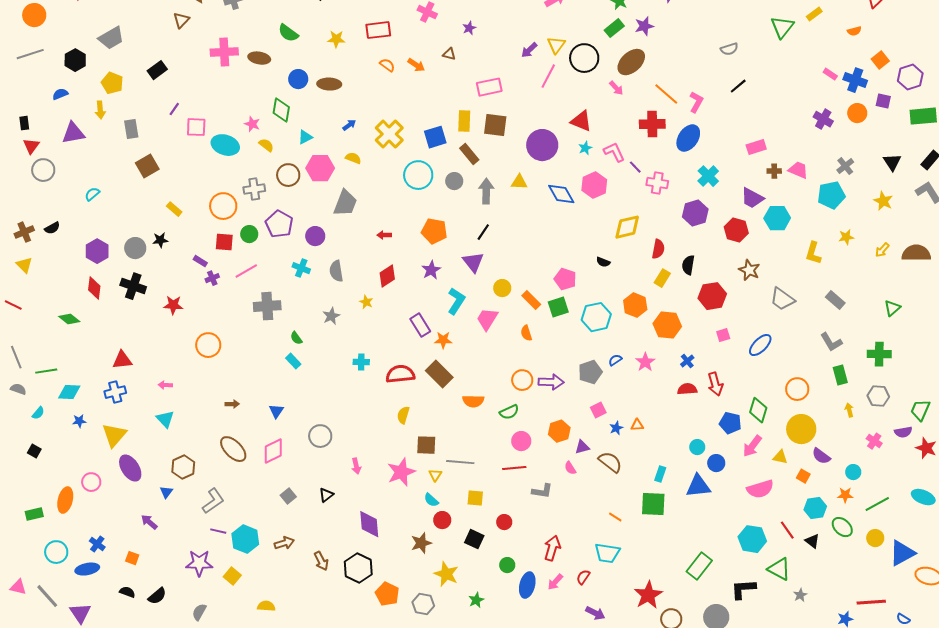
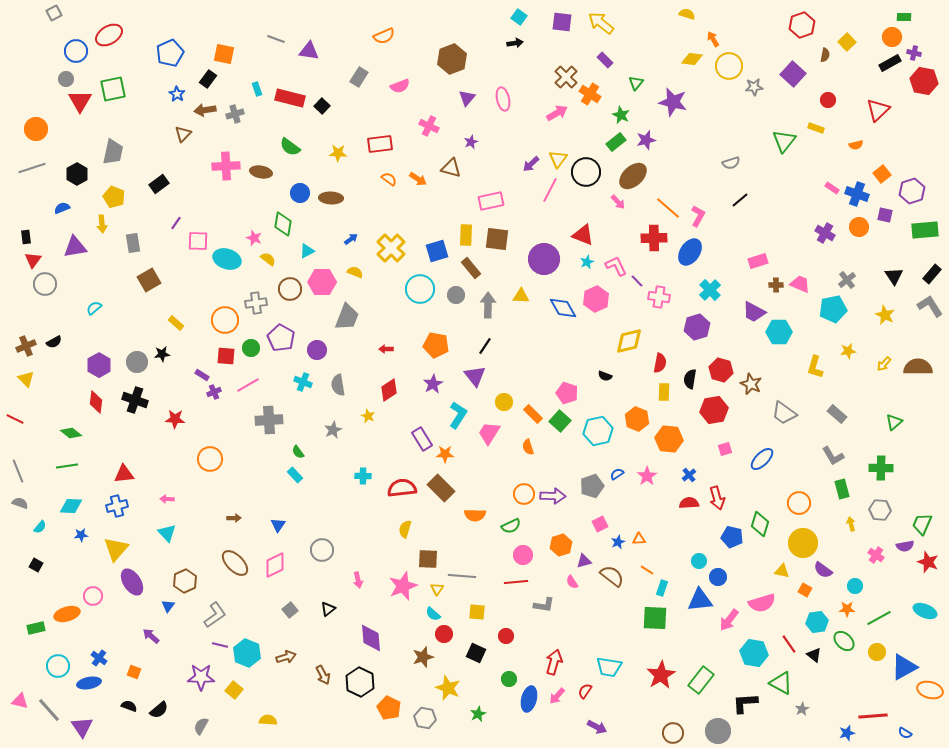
yellow rectangle: (814, 14) -> (816, 128), turned 56
gray trapezoid: (111, 38) -> (113, 152), turned -48
brown triangle: (449, 54) -> (451, 168), size x1.5
red hexagon: (736, 230) -> (721, 370), moved
yellow rectangle: (662, 278) -> (664, 392), turned -30
green square: (558, 307) -> (560, 421), turned -30
green line: (46, 371) -> (67, 466), moved
pink arrow: (752, 446) -> (729, 620), moved
orange ellipse: (65, 500) -> (67, 614), turned 60
orange line: (615, 517) -> (647, 570), moved
red star: (648, 595) -> (661, 675), moved

